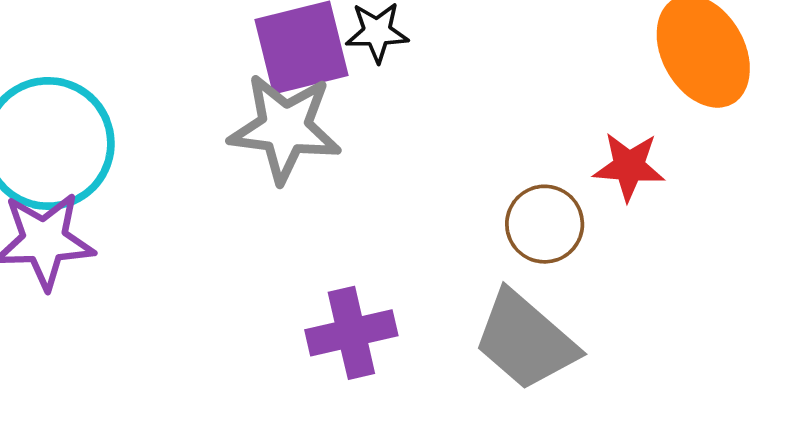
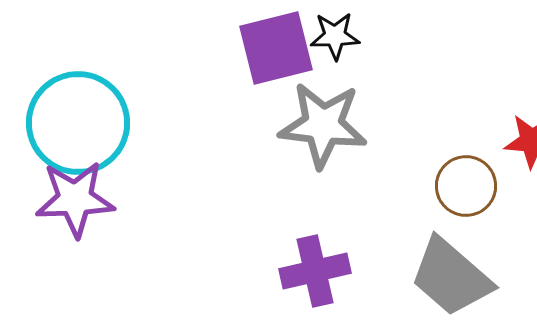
gray star: (285, 128) -> (323, 125), moved

